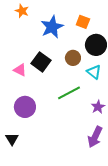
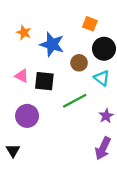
orange star: (22, 11) -> (24, 32), moved
blue star: (52, 27) -> (52, 44), moved, turned -30
black square: (41, 62) -> (44, 81), moved, turned -30

